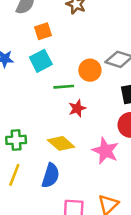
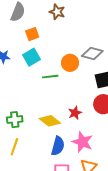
red star: (77, 108) -> (75, 113), moved
pink star: (105, 151) -> (82, 142), moved
blue semicircle: (51, 176) -> (58, 146), moved

